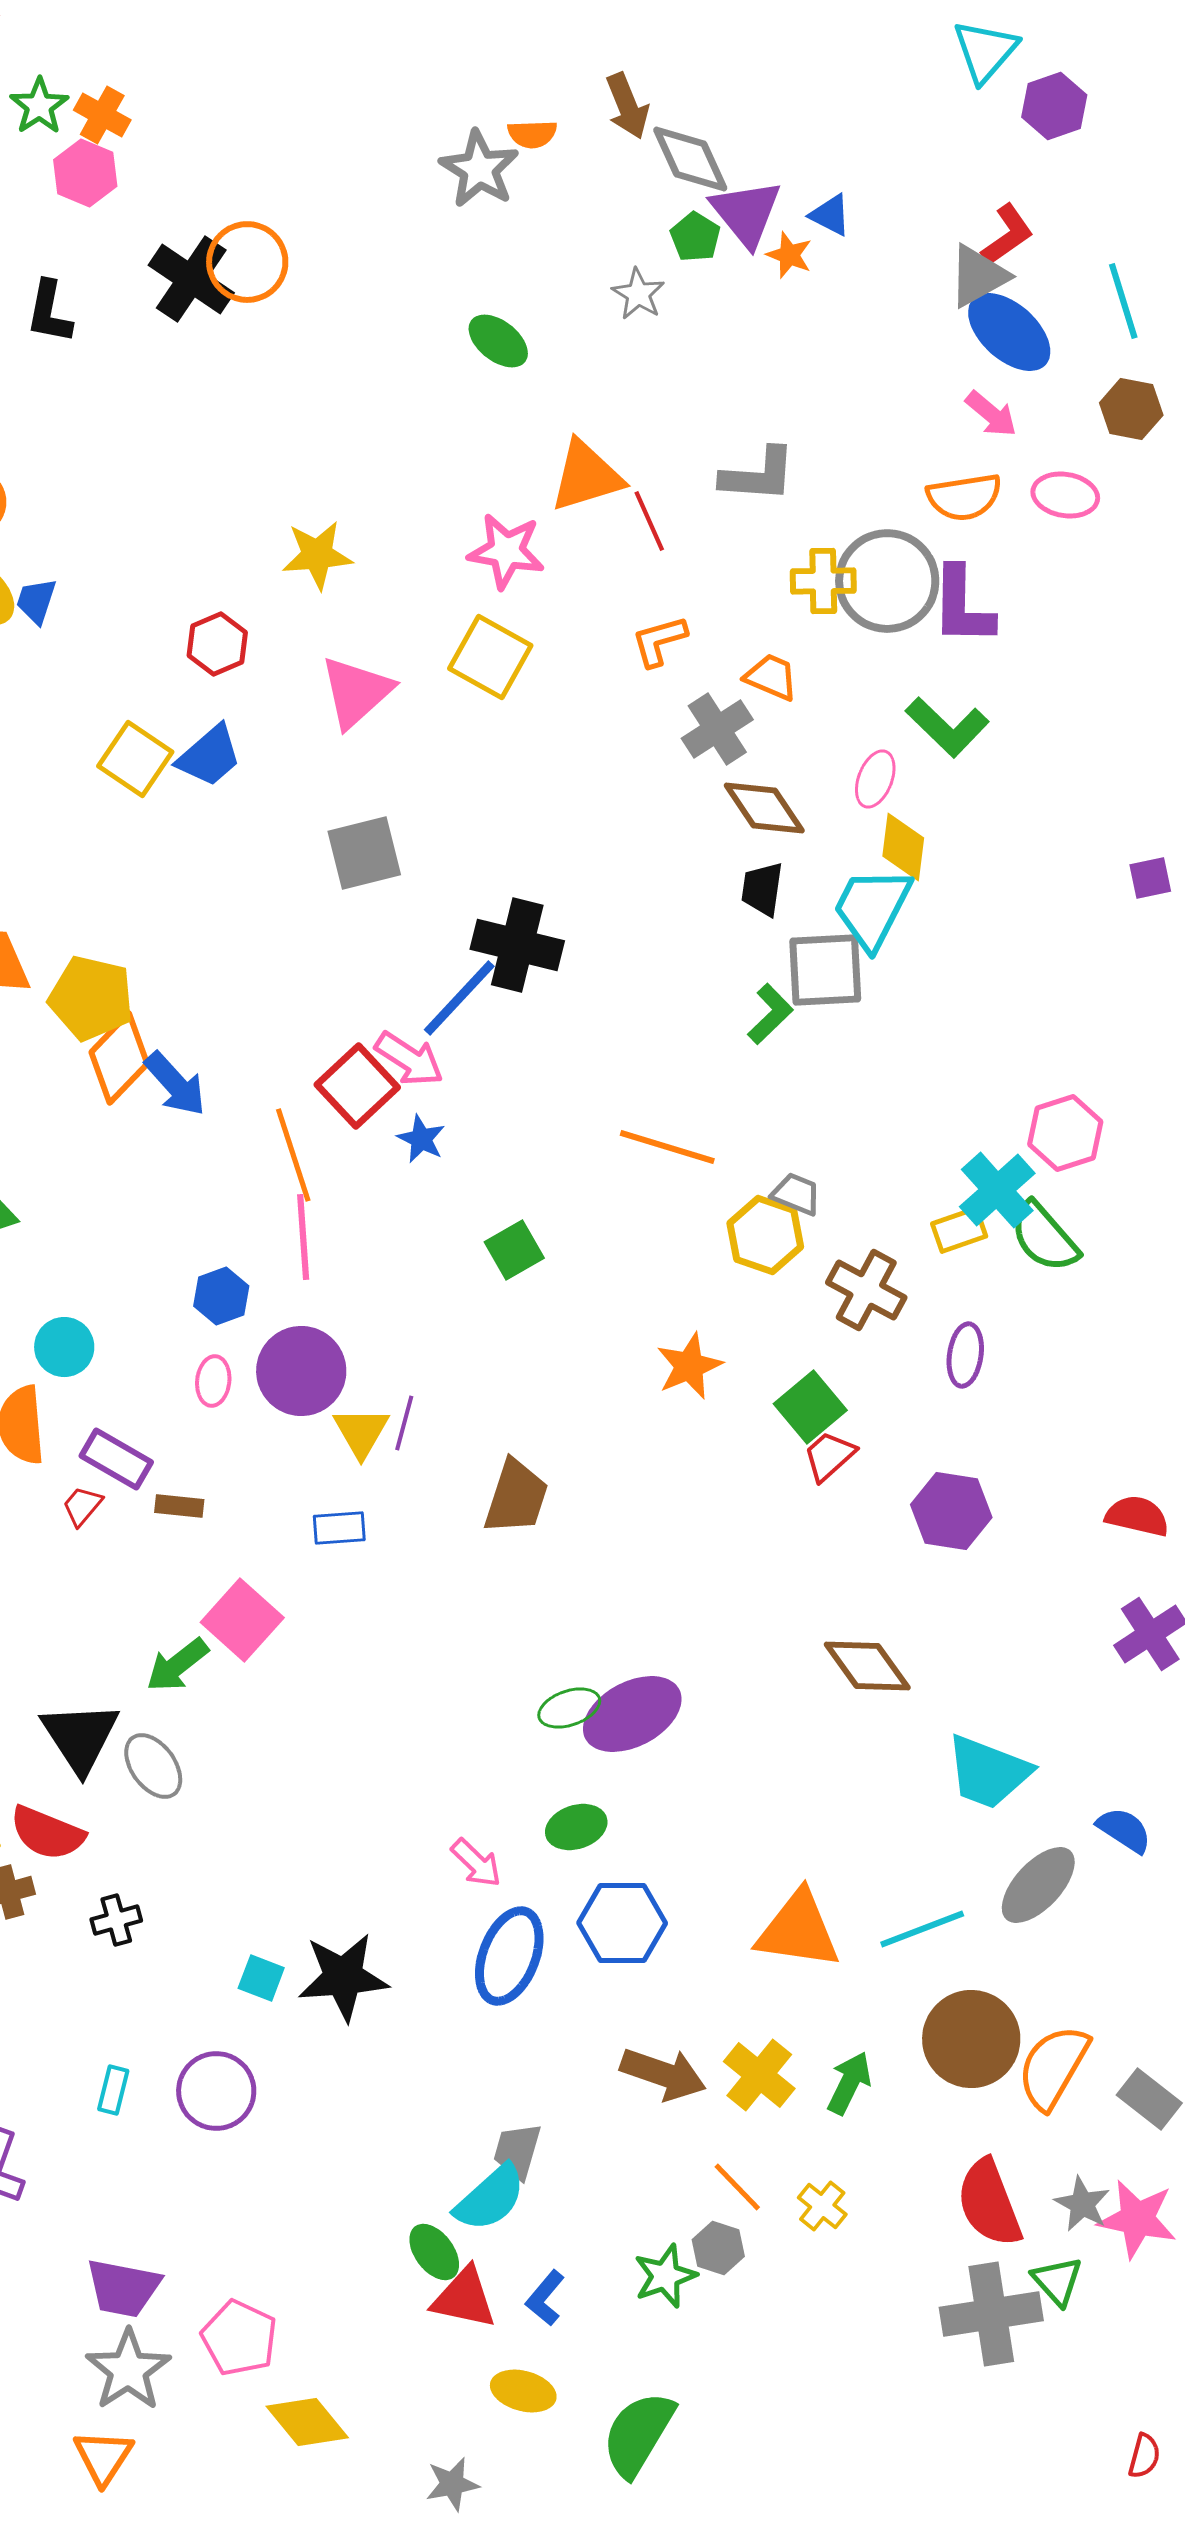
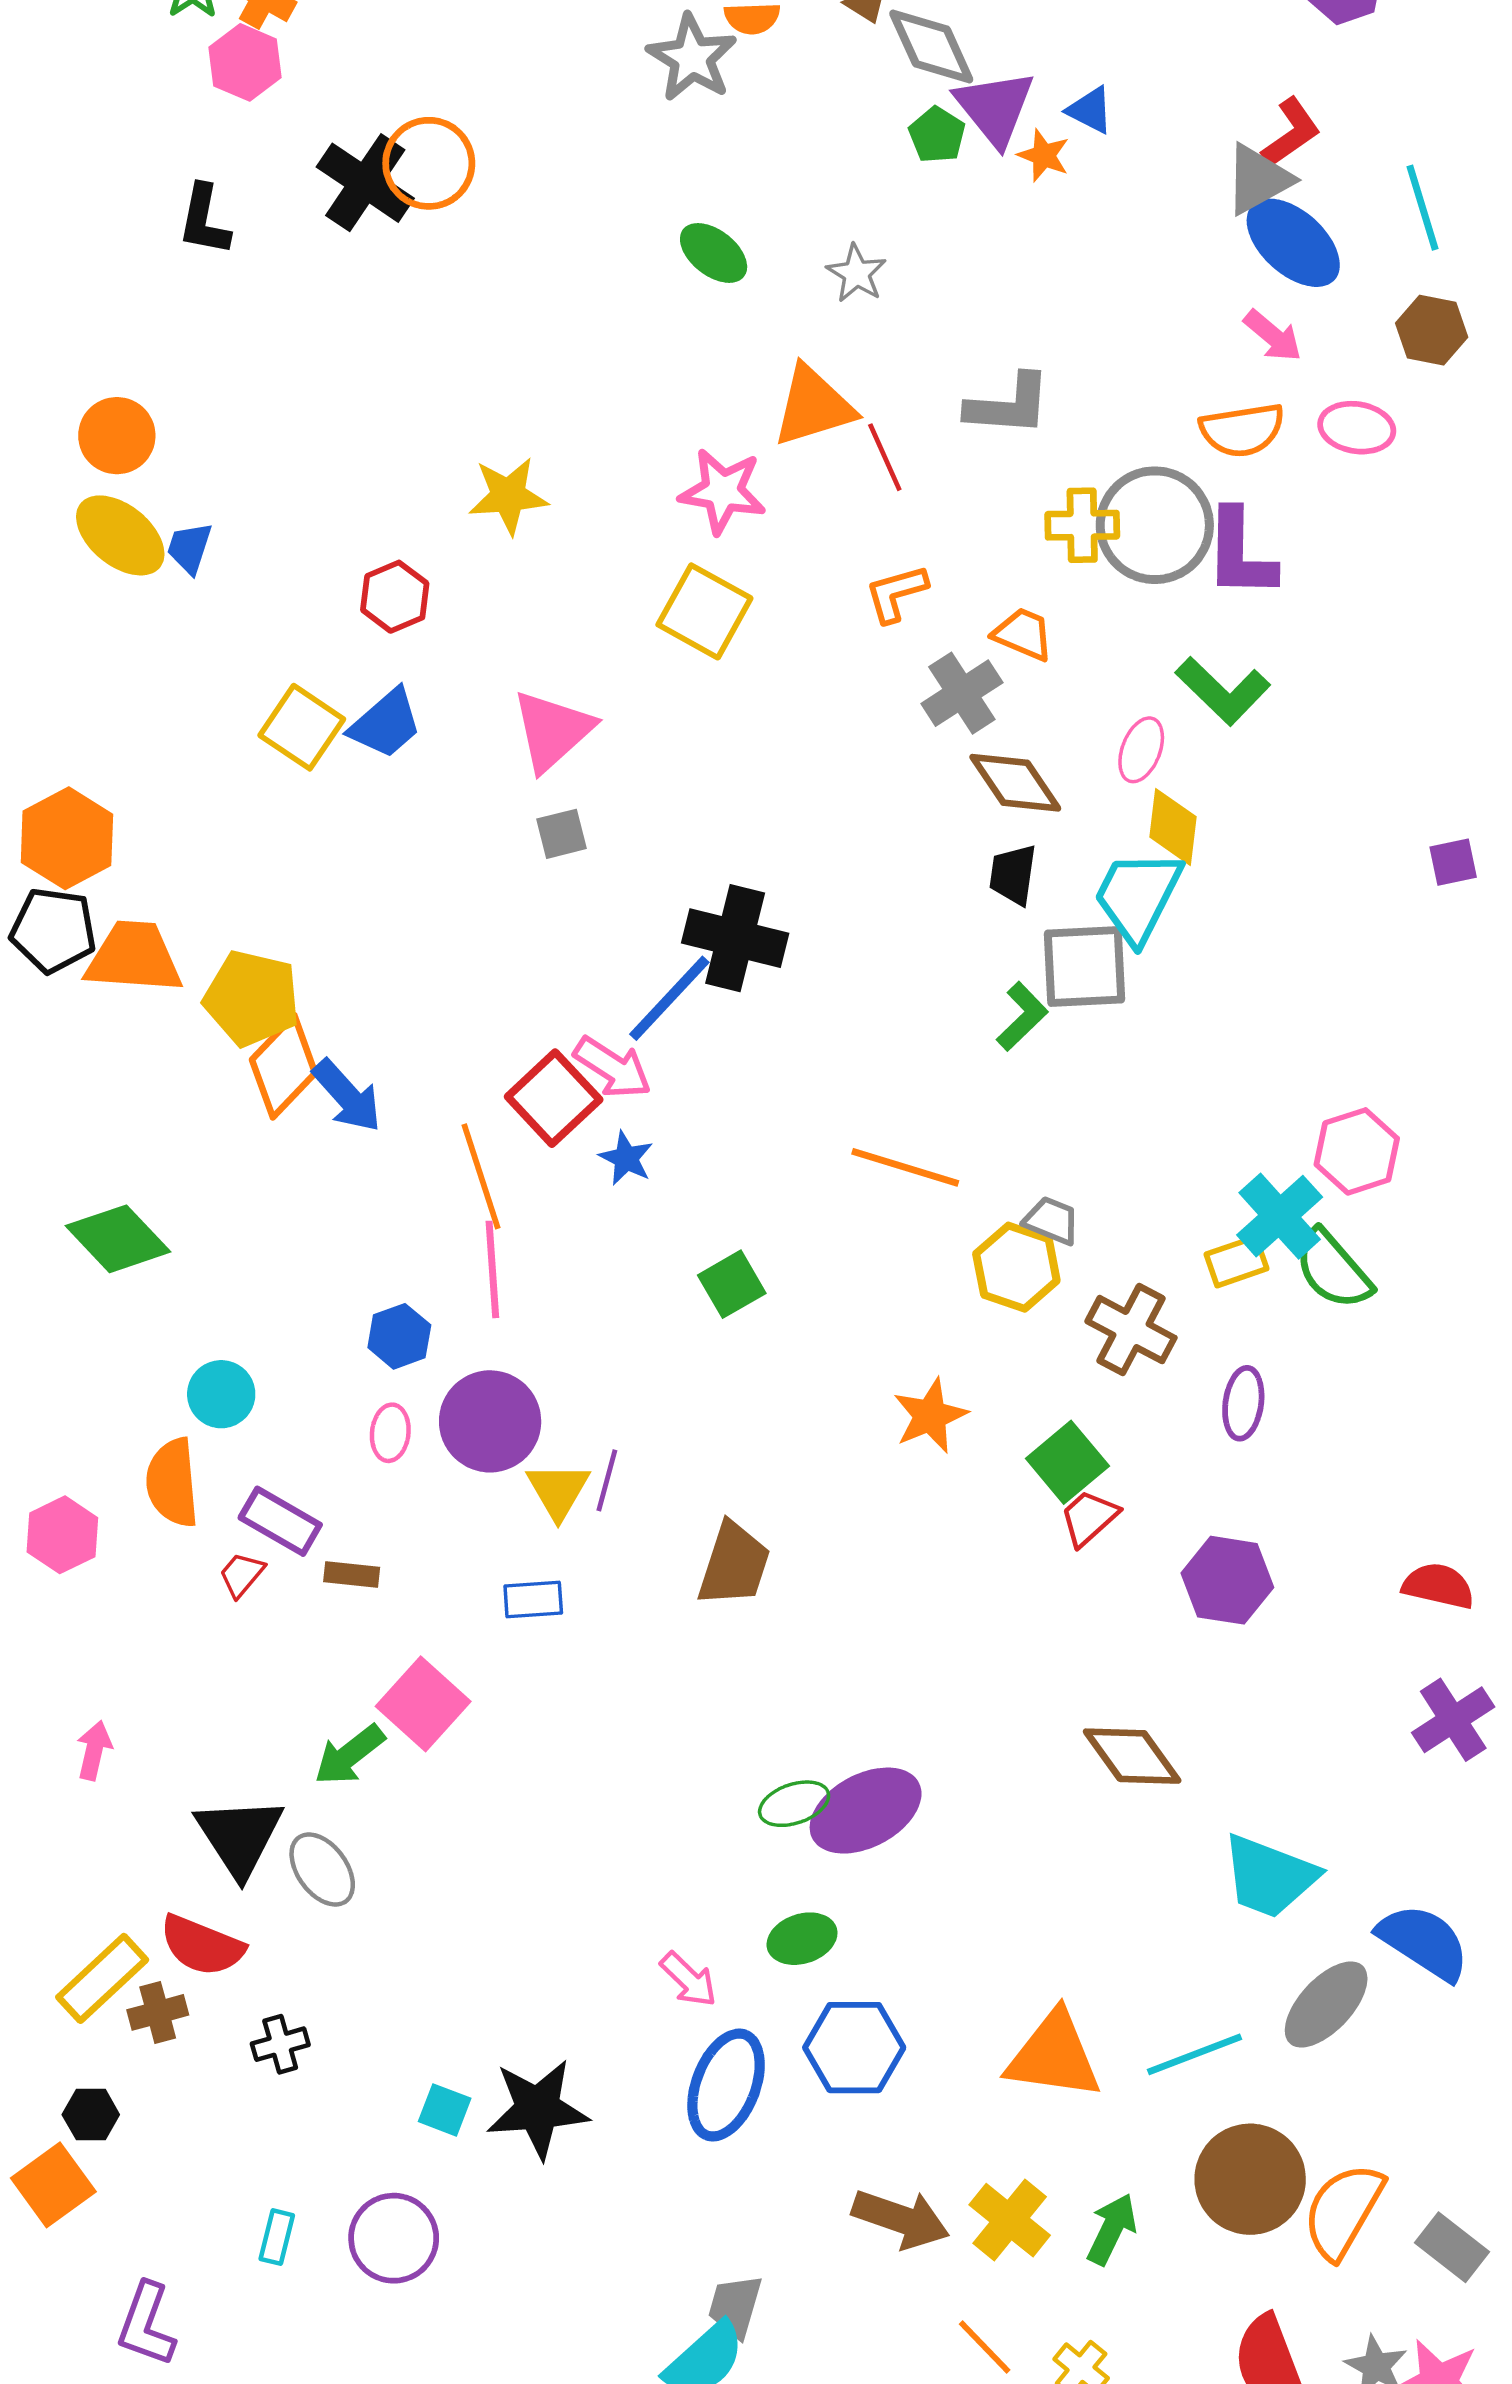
gray star: (638, 294) -> (856, 273), moved
pink triangle: (356, 692) -> (552, 731), moved
gray square: (364, 853) -> (562, 834), size x0.6
blue semicircle: (1124, 1830) -> (1424, 1942), size x1.5

